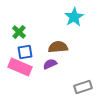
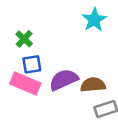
brown semicircle: (58, 47) -> (93, 85), moved
purple semicircle: (50, 64) -> (64, 80), size x1.6

